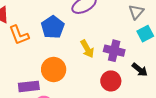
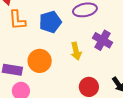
purple cross: (114, 51) -> (102, 40), moved

